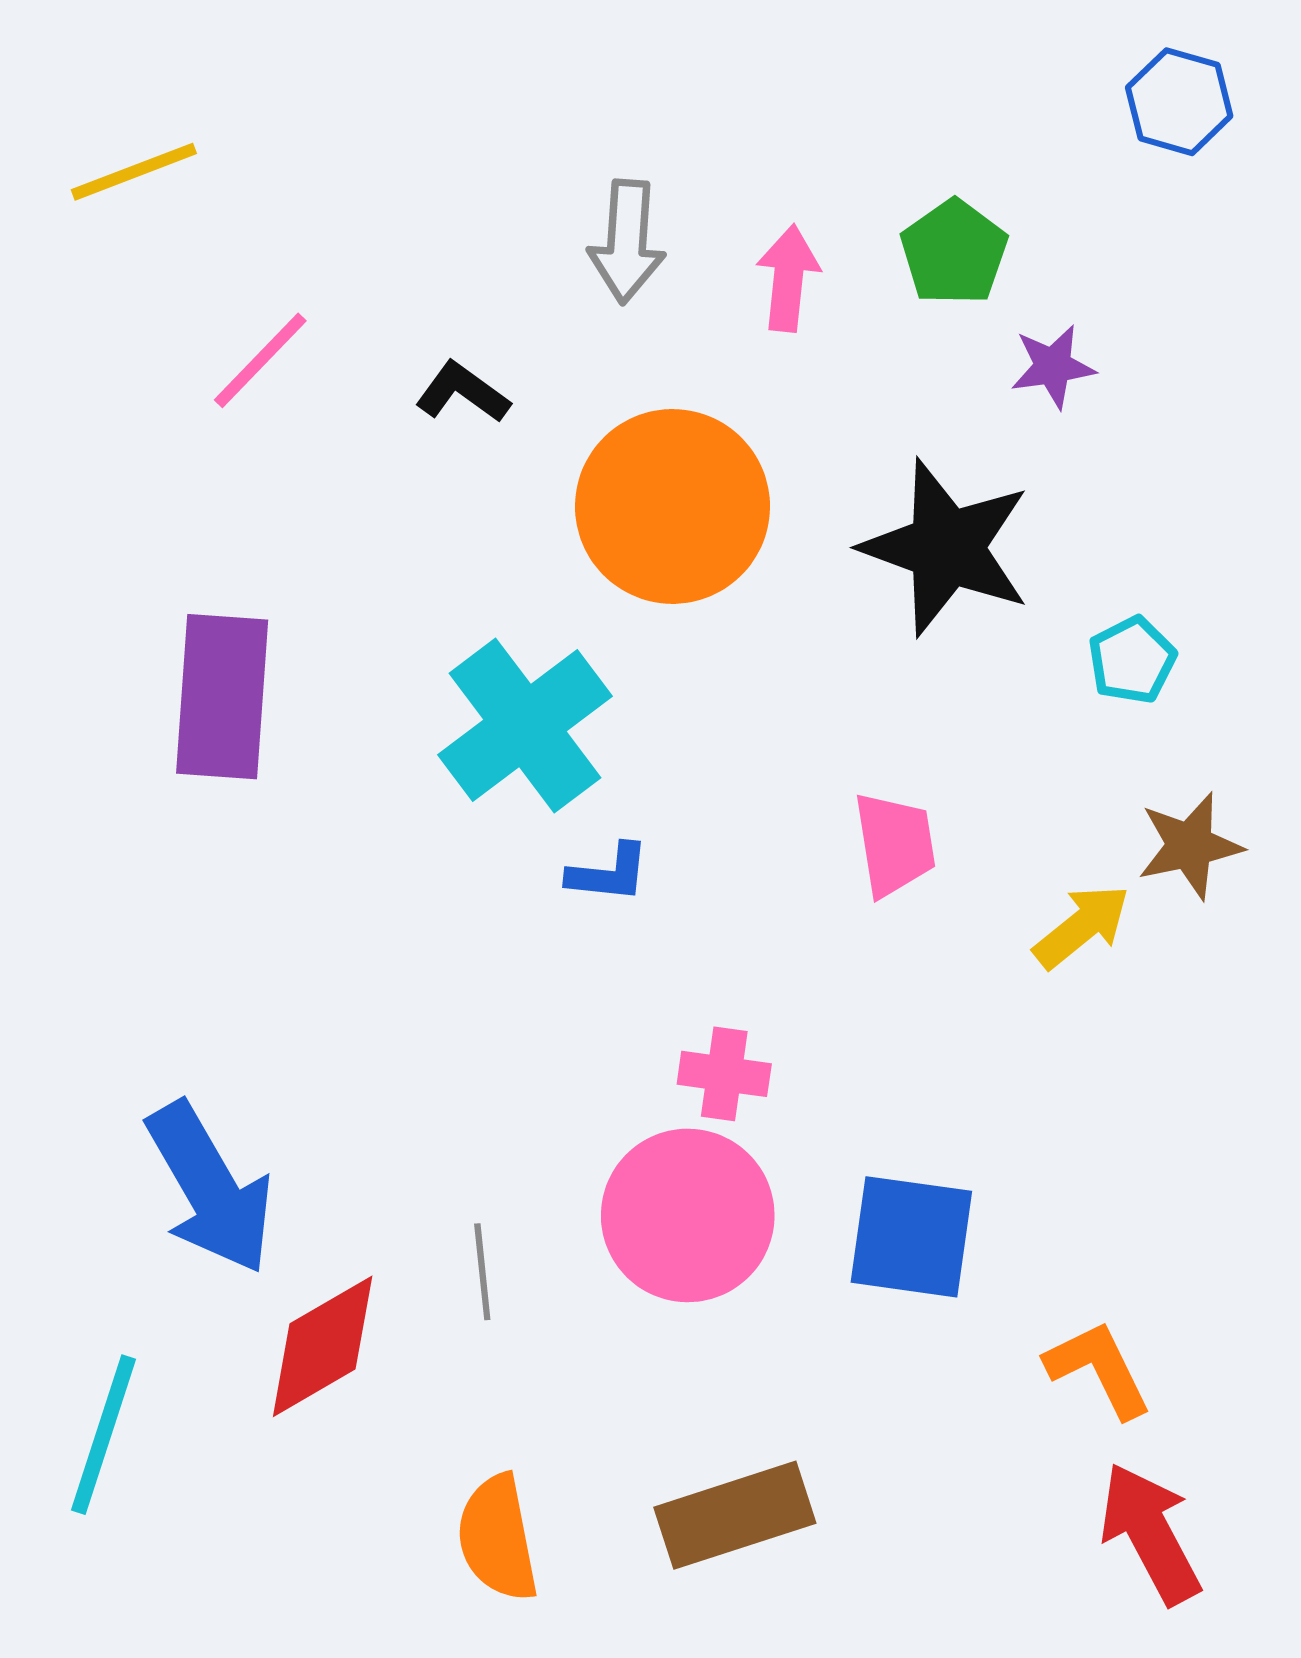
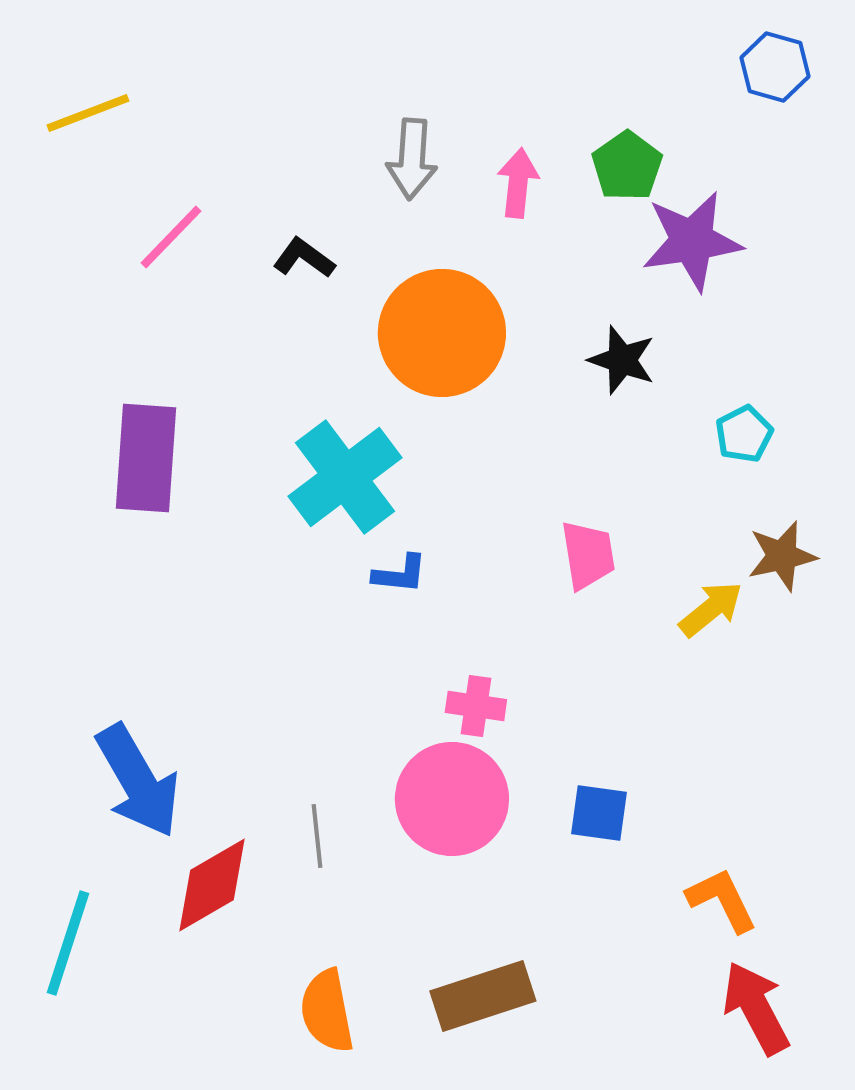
purple star: (1053, 366) -> (692, 241), size x1.8
black star: (946, 548) -> (622, 360), size x0.6
blue square: (911, 1237) -> (599, 813), size x0.7

